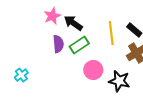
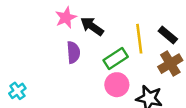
green rectangle: (79, 45) -> (116, 59), moved
cyan cross: (21, 75) -> (17, 91), moved

